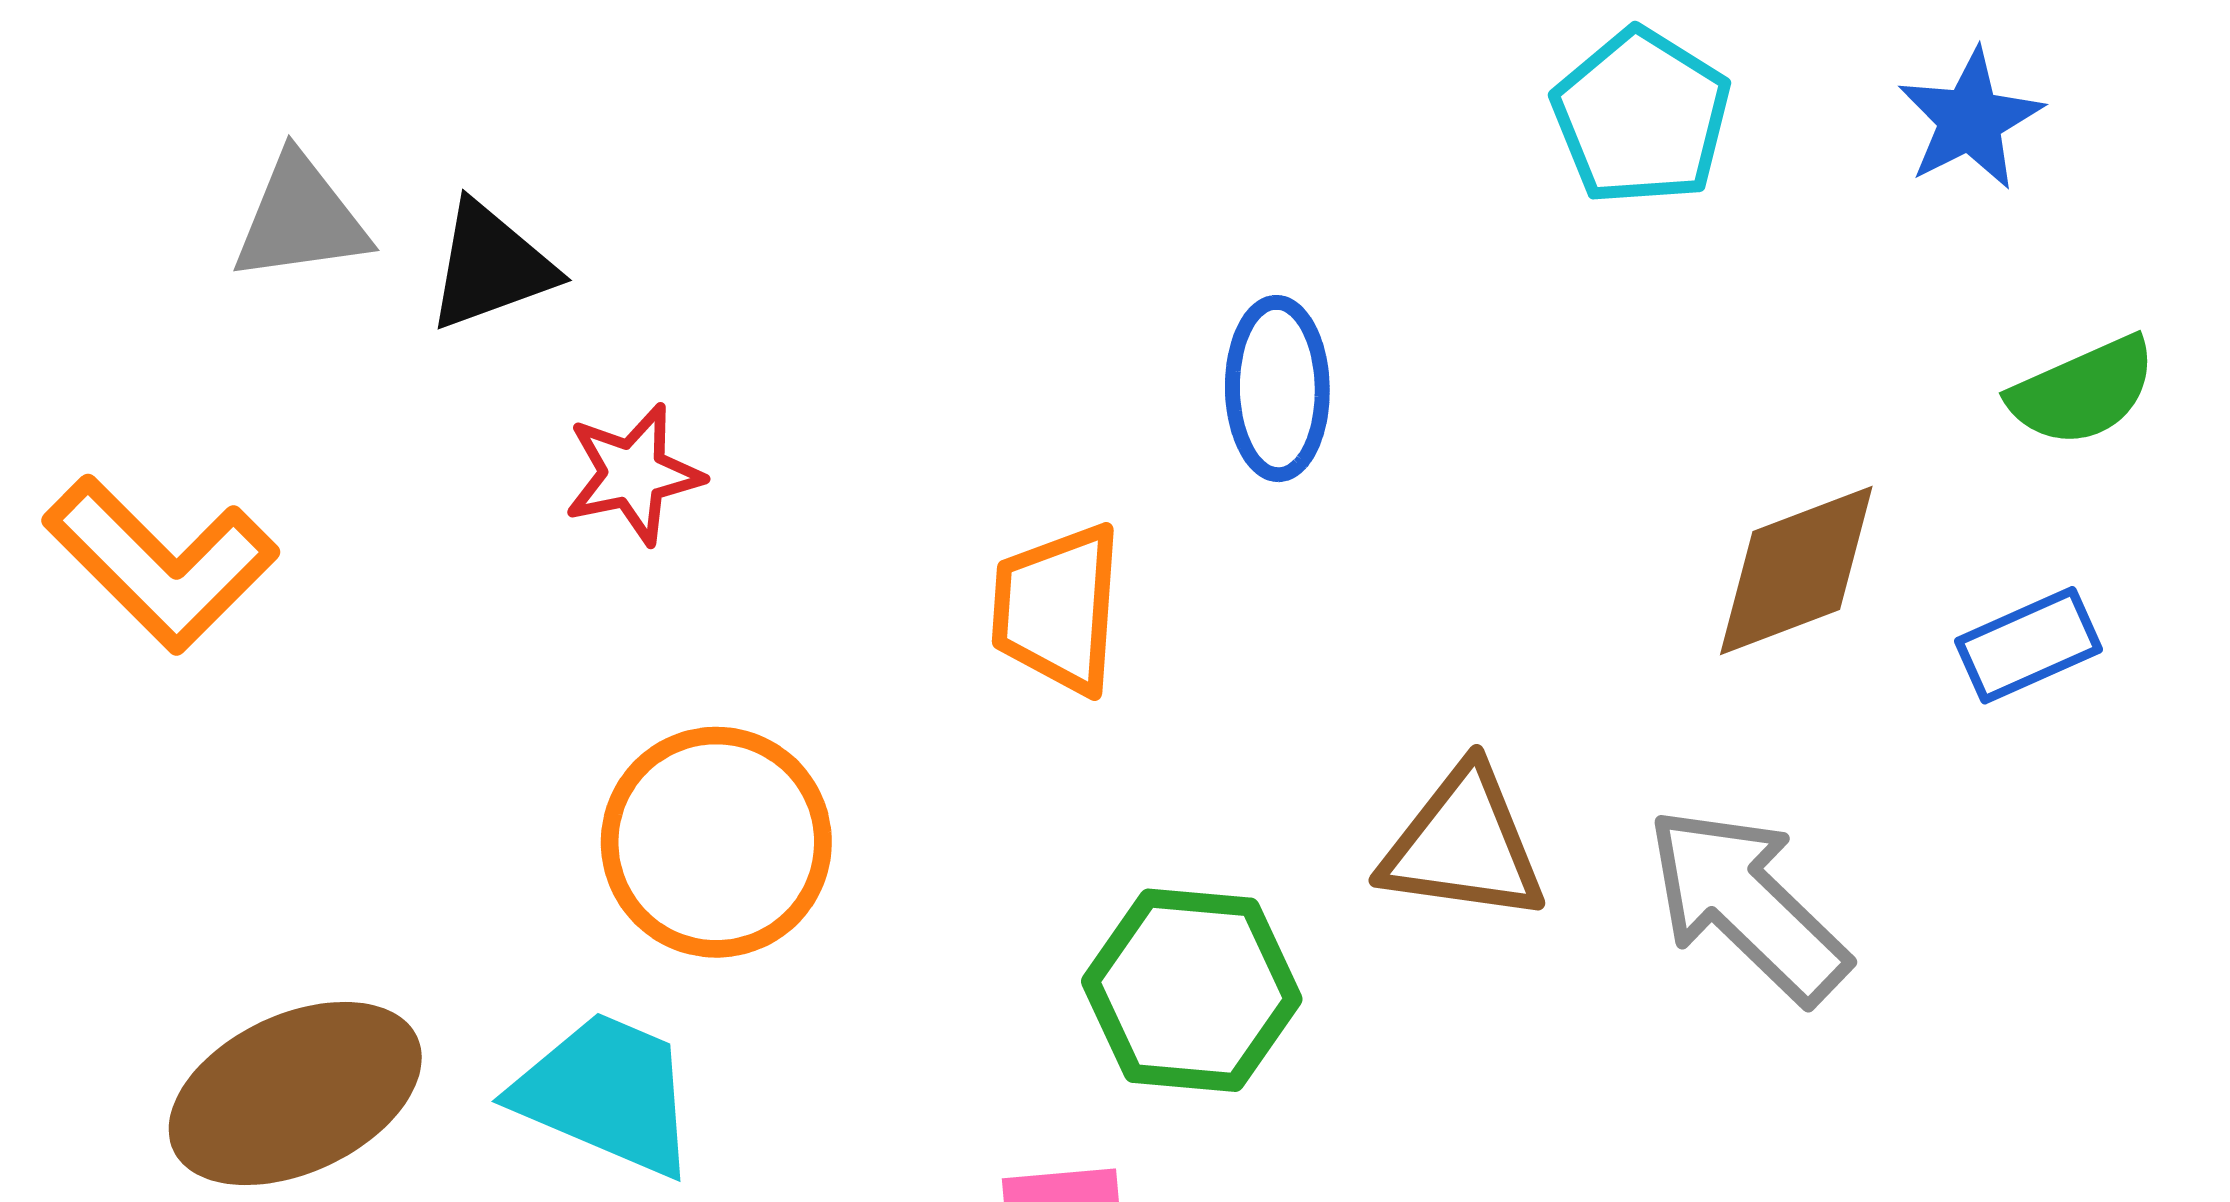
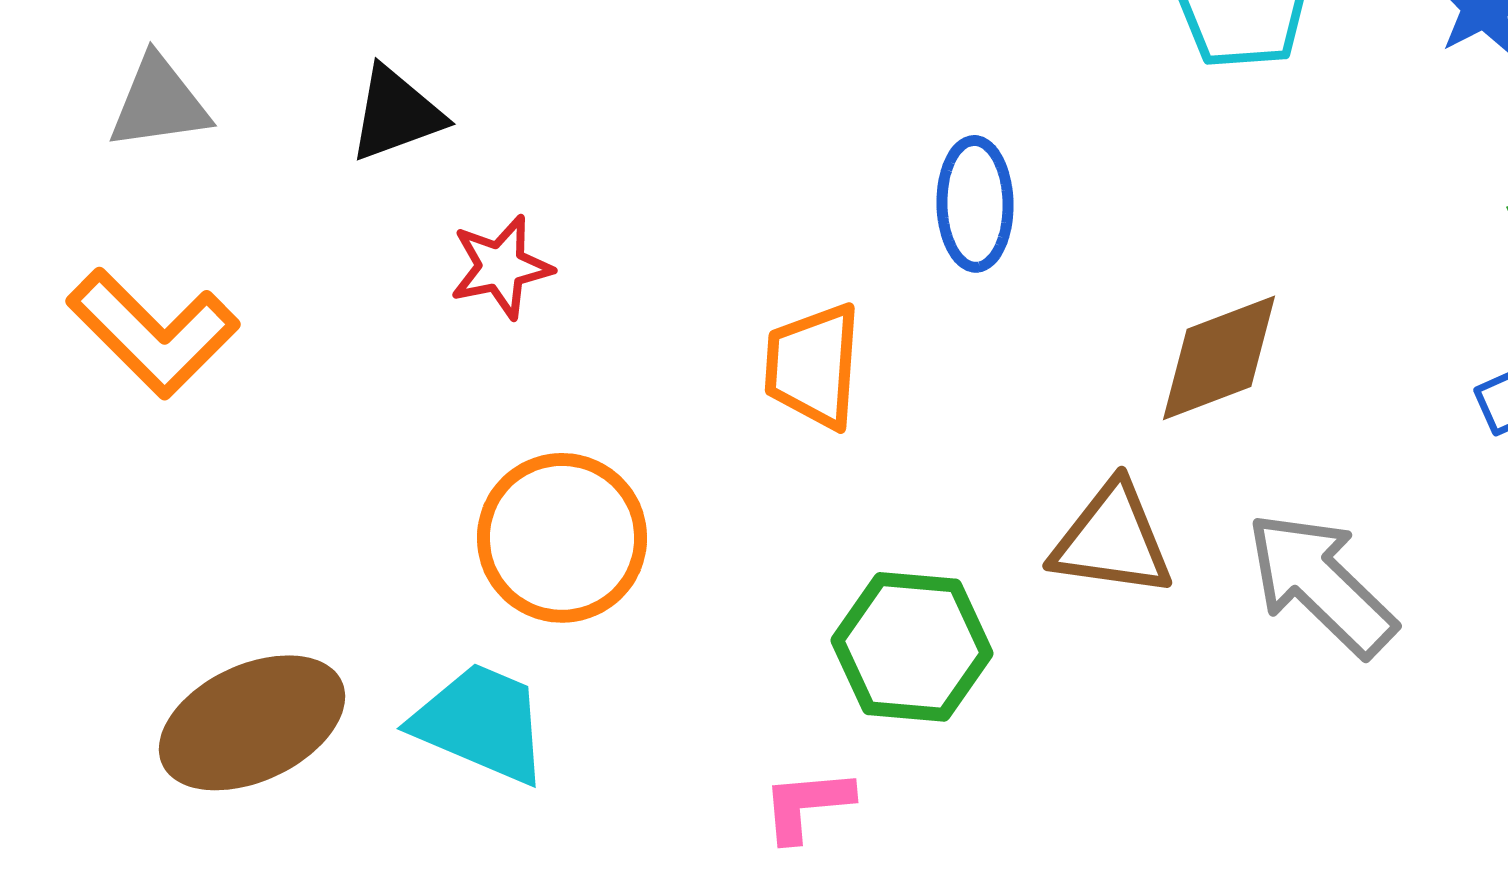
gray triangle: (301, 219) -> (159, 103), moved
brown diamond: (1796, 571) -> (1219, 358), moved

